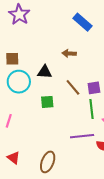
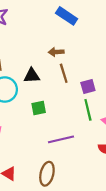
brown line: (73, 87) -> (64, 73), moved, turned 30
purple line: (82, 136) -> (61, 139), moved

